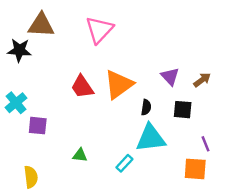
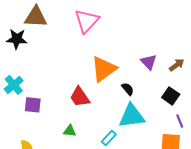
red trapezoid: (82, 87) -> (80, 97), moved
black semicircle: (146, 107) -> (128, 89), turned -48
black square: (183, 110) -> (171, 96), moved, turned 30

